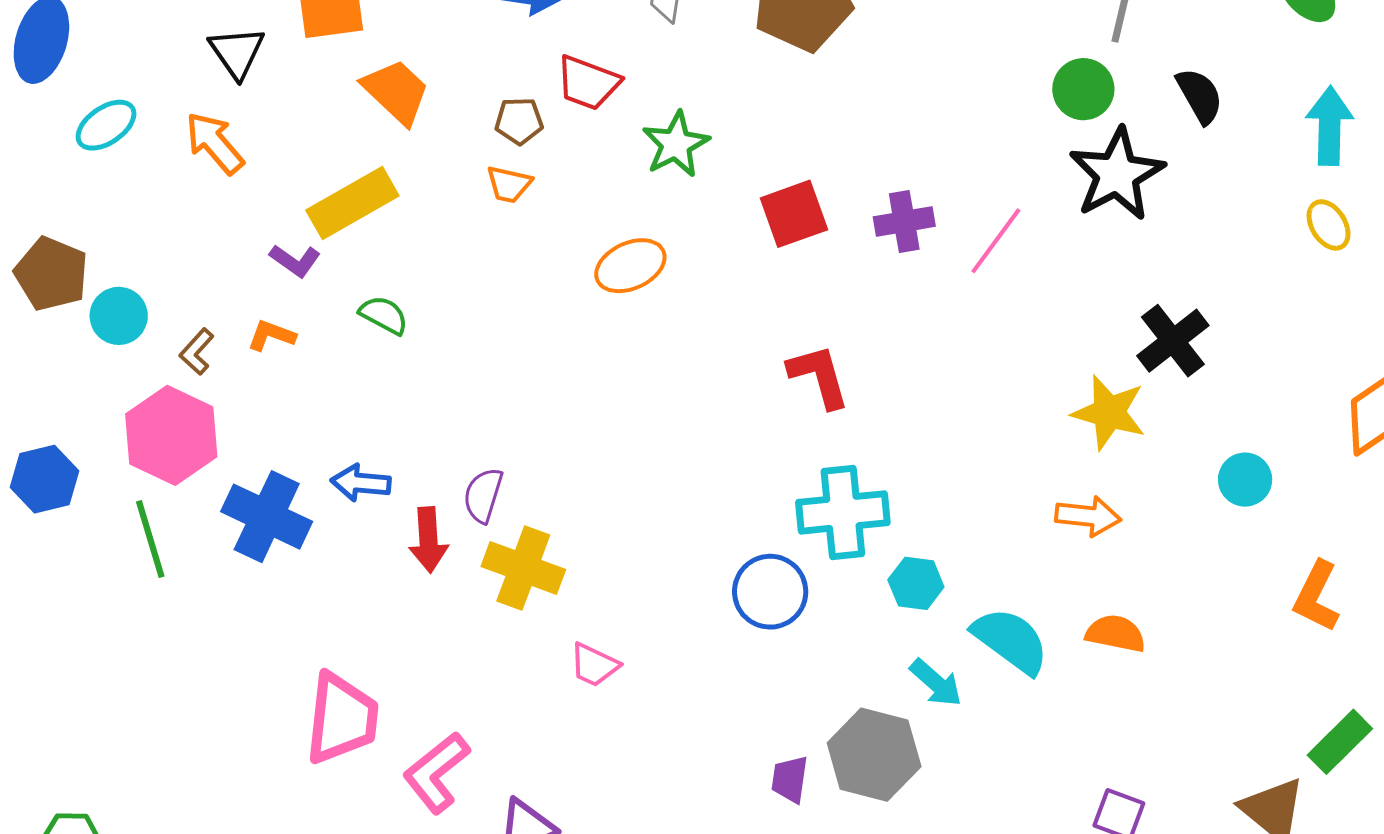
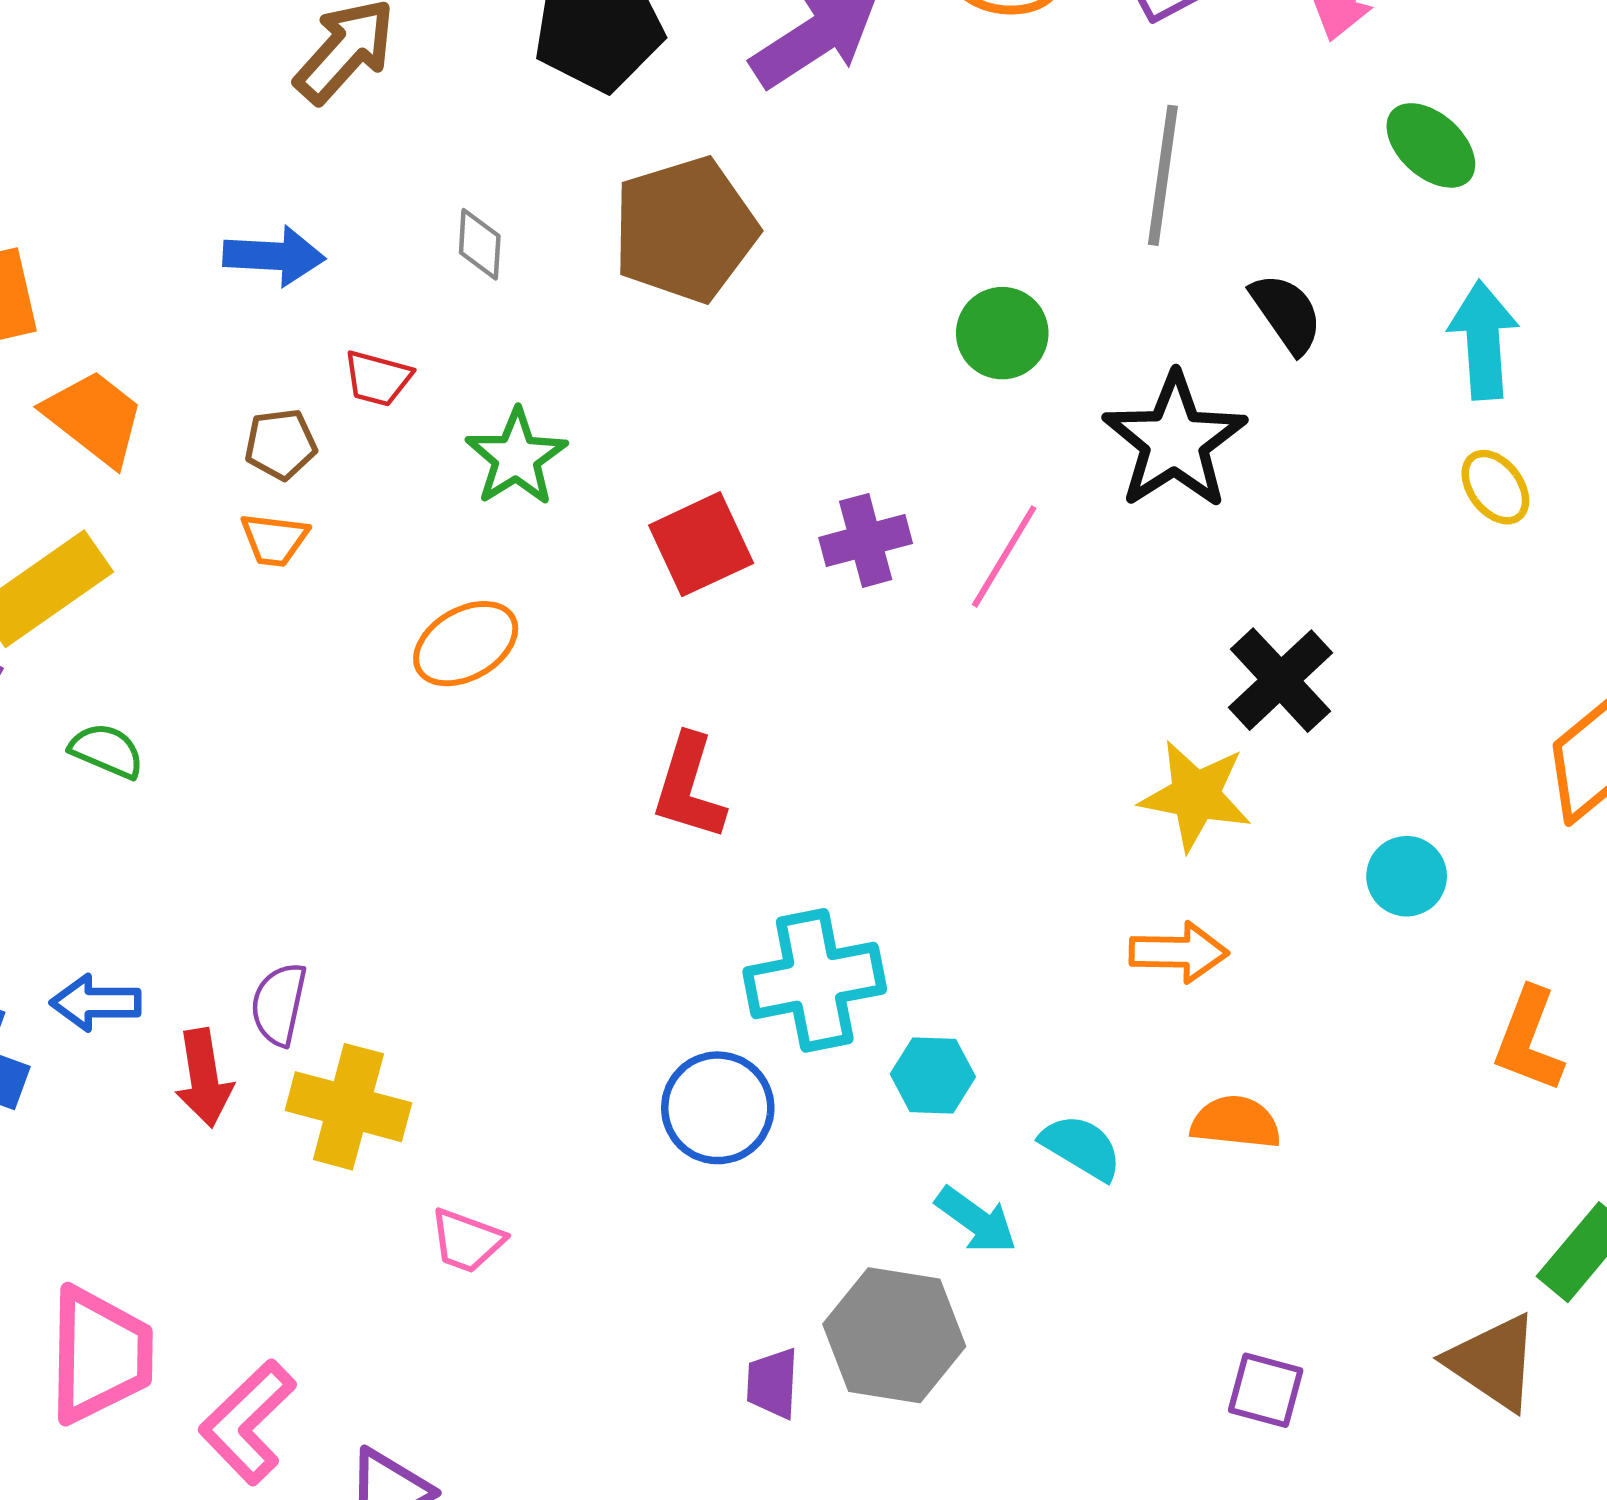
red trapezoid: (588, 83) -> (378, 378), size x0.7
green circle: (1083, 89) -> (1002, 333), moved
red L-shape: (819, 376) -> (689, 787), moved, turned -142
cyan semicircle: (1011, 641) -> (1081, 1147), size x0.7

